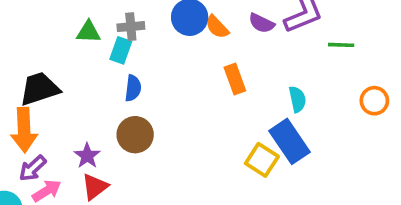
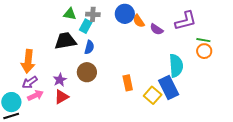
purple semicircle: (262, 23) -> (157, 29), moved
orange rectangle: (235, 79) -> (128, 83), moved
black trapezoid: (39, 89) -> (65, 41), moved
cyan semicircle: (297, 99) -> (176, 66), size x1.6
orange circle: (374, 101) -> (204, 51), moved

